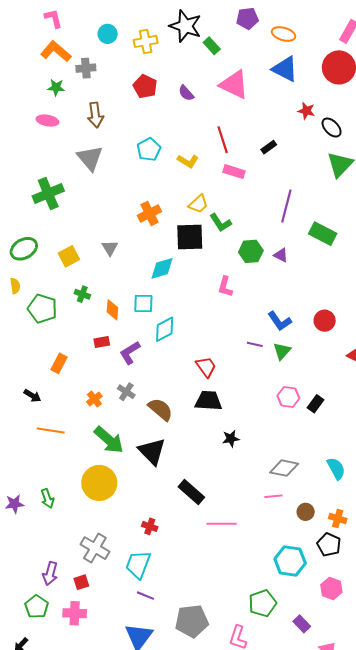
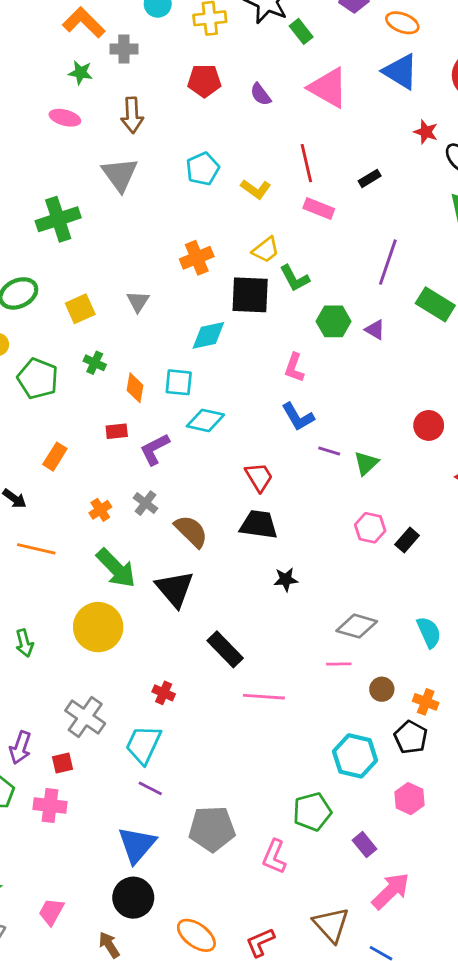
red pentagon: (145, 86) -> (204, 81), turned -30
blue L-shape: (280, 321) -> (298, 417), moved
cyan diamond: (165, 329) -> (205, 420), turned 36

